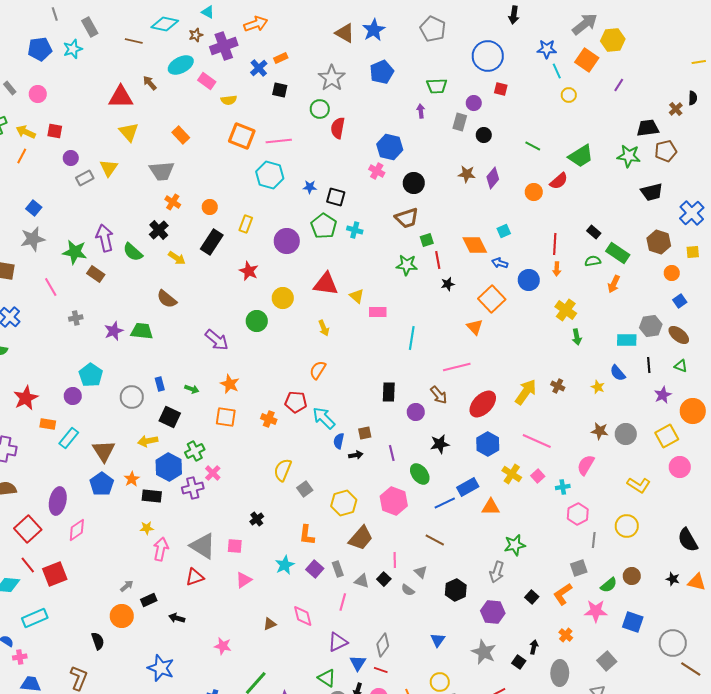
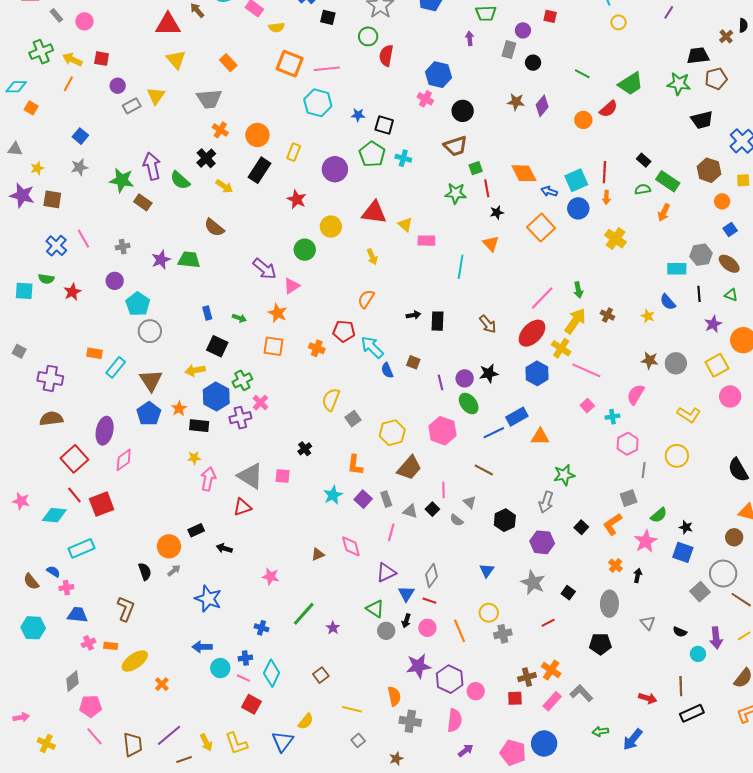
orange circle: (210, 207) -> (257, 135), size x1.5
cyan square: (504, 231) -> (576, 180), moved, size x1.6
gray star: (33, 239) -> (79, 167), size x0.7
pink line: (51, 287) -> (83, 239), moved
orange triangle: (475, 327) -> (491, 244), moved
green arrow: (577, 337) -> (578, 290), moved
pink line: (457, 367) -> (542, 298), moved, turned -32
purple circle: (73, 396) -> (115, 281), moved
gray circle: (132, 397) -> (150, 331), moved
red star: (26, 398) -> (72, 292), moved, size x0.7
purple circle: (416, 412) -> (465, 378), moved
brown square: (365, 433) -> (413, 362), turned 32
blue semicircle: (339, 441) -> (387, 370), turned -35
black arrow: (356, 455) -> (413, 315), moved
yellow cross: (512, 474) -> (561, 348), moved
brown circle: (632, 576) -> (734, 537), moved
black star: (673, 579) -> (686, 527), moved
pink triangle: (244, 580) -> (292, 286), moved
gray arrow: (127, 586) -> (174, 570), moved
pink star: (596, 611) -> (646, 541), turned -30
black arrow: (534, 647) -> (638, 576), moved
gray square: (607, 661) -> (700, 592), moved

